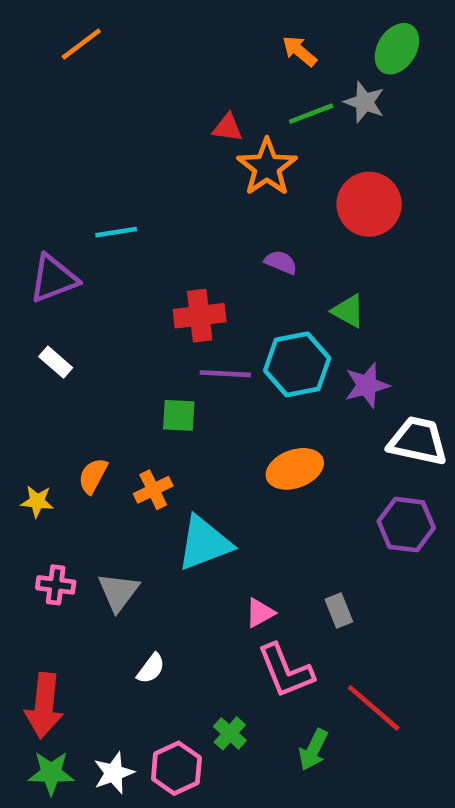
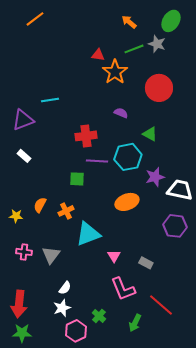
purple star: (367, 385) -> (155, 177), moved
gray rectangle: (339, 610) -> (146, 263), turned -40
pink triangle: (260, 613) -> (114, 256), moved, turned -32
white star: (114, 773) -> (62, 308), moved

